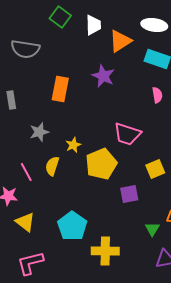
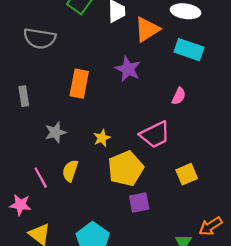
pink semicircle: (157, 95) -> (179, 96), moved, turned 35
pink trapezoid: (127, 134) -> (155, 135), turned -44
yellow star: (73, 145) -> (102, 138), moved
purple square: (129, 194) -> (139, 202), moved

